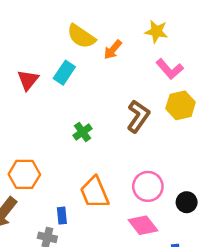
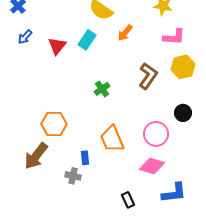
orange arrow: (113, 50) -> (125, 33), moved
pink L-shape: (170, 69) -> (174, 37), turned -45
black circle: (187, 202) -> (183, 113), moved
pink diamond: (143, 225) -> (152, 166), turned -35

